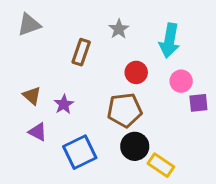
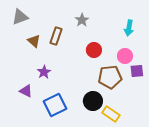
cyan arrow: (170, 41) -> (129, 28), moved, size x0.7
brown triangle: (32, 96) -> (34, 41), moved
brown pentagon: (125, 110) -> (110, 77), moved

